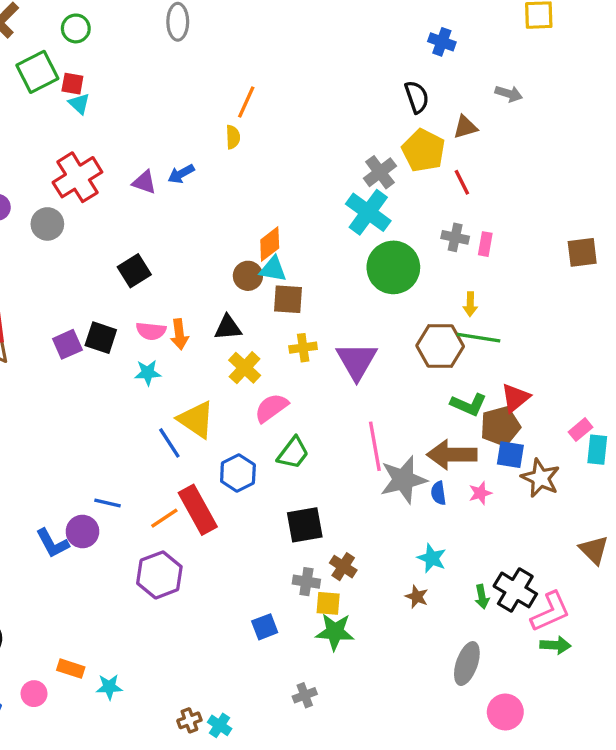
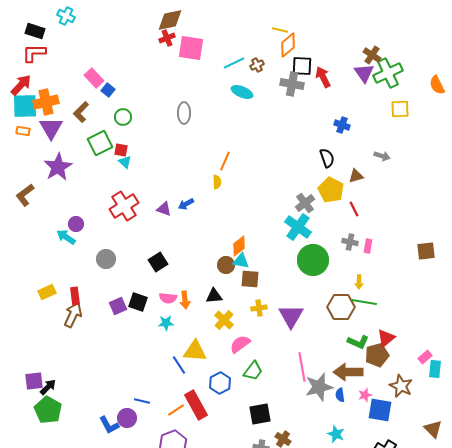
gray circle: (47, 224) -> (106, 259), moved
yellow triangle: (196, 420) -> (195, 351), turned -30
blue square: (510, 455) -> (380, 410), moved, size x1.4

